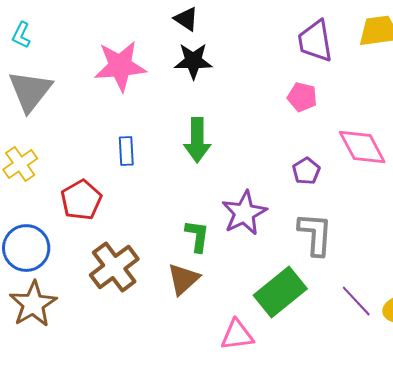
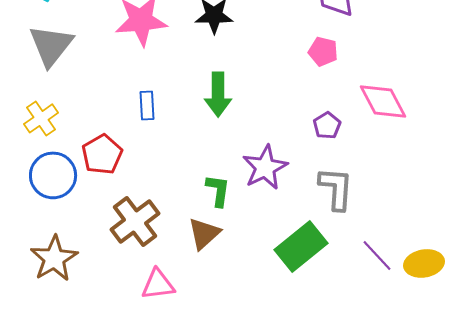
blue circle: (26, 248) -> (53, 175), moved
pink triangle: (237, 335) -> (158, 284), moved

